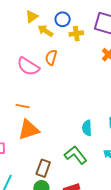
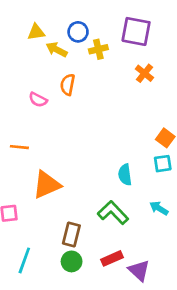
yellow triangle: (32, 17) -> (36, 32), turned 32
pink semicircle: (28, 66) -> (38, 100), size x0.6
orange line: (23, 106) -> (19, 147), moved

